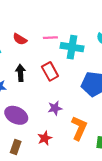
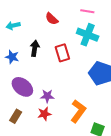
pink line: (50, 38) -> (87, 11), moved
red semicircle: (20, 39) -> (52, 19), moved
purple star: (55, 108) -> (47, 96), moved

